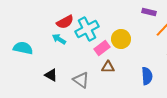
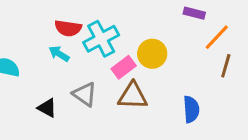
red semicircle: (65, 22) -> (68, 28), turned 36
brown triangle: (108, 67) -> (133, 96), size x1.5
gray triangle: (81, 80) -> (85, 94), moved

